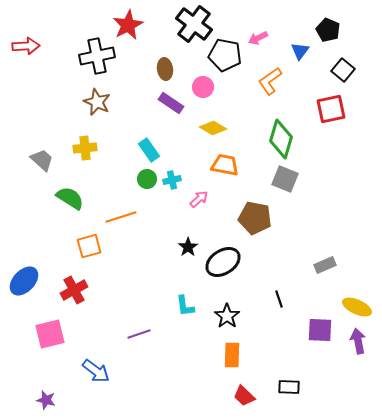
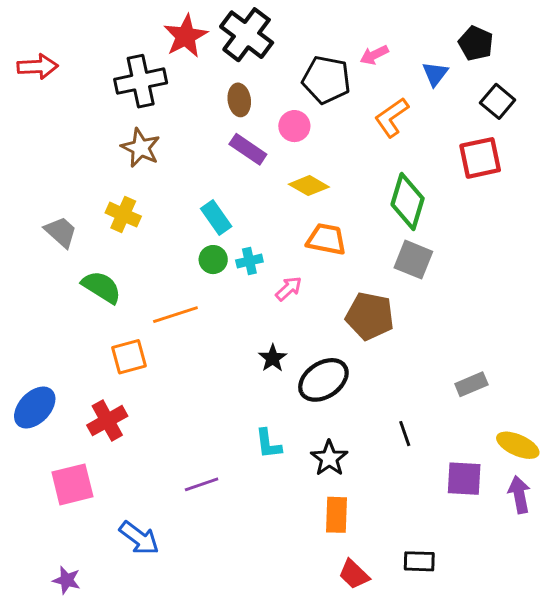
black cross: (194, 24) -> (247, 35), moved
yellow cross: (85, 148) -> (123, 215), turned 30

